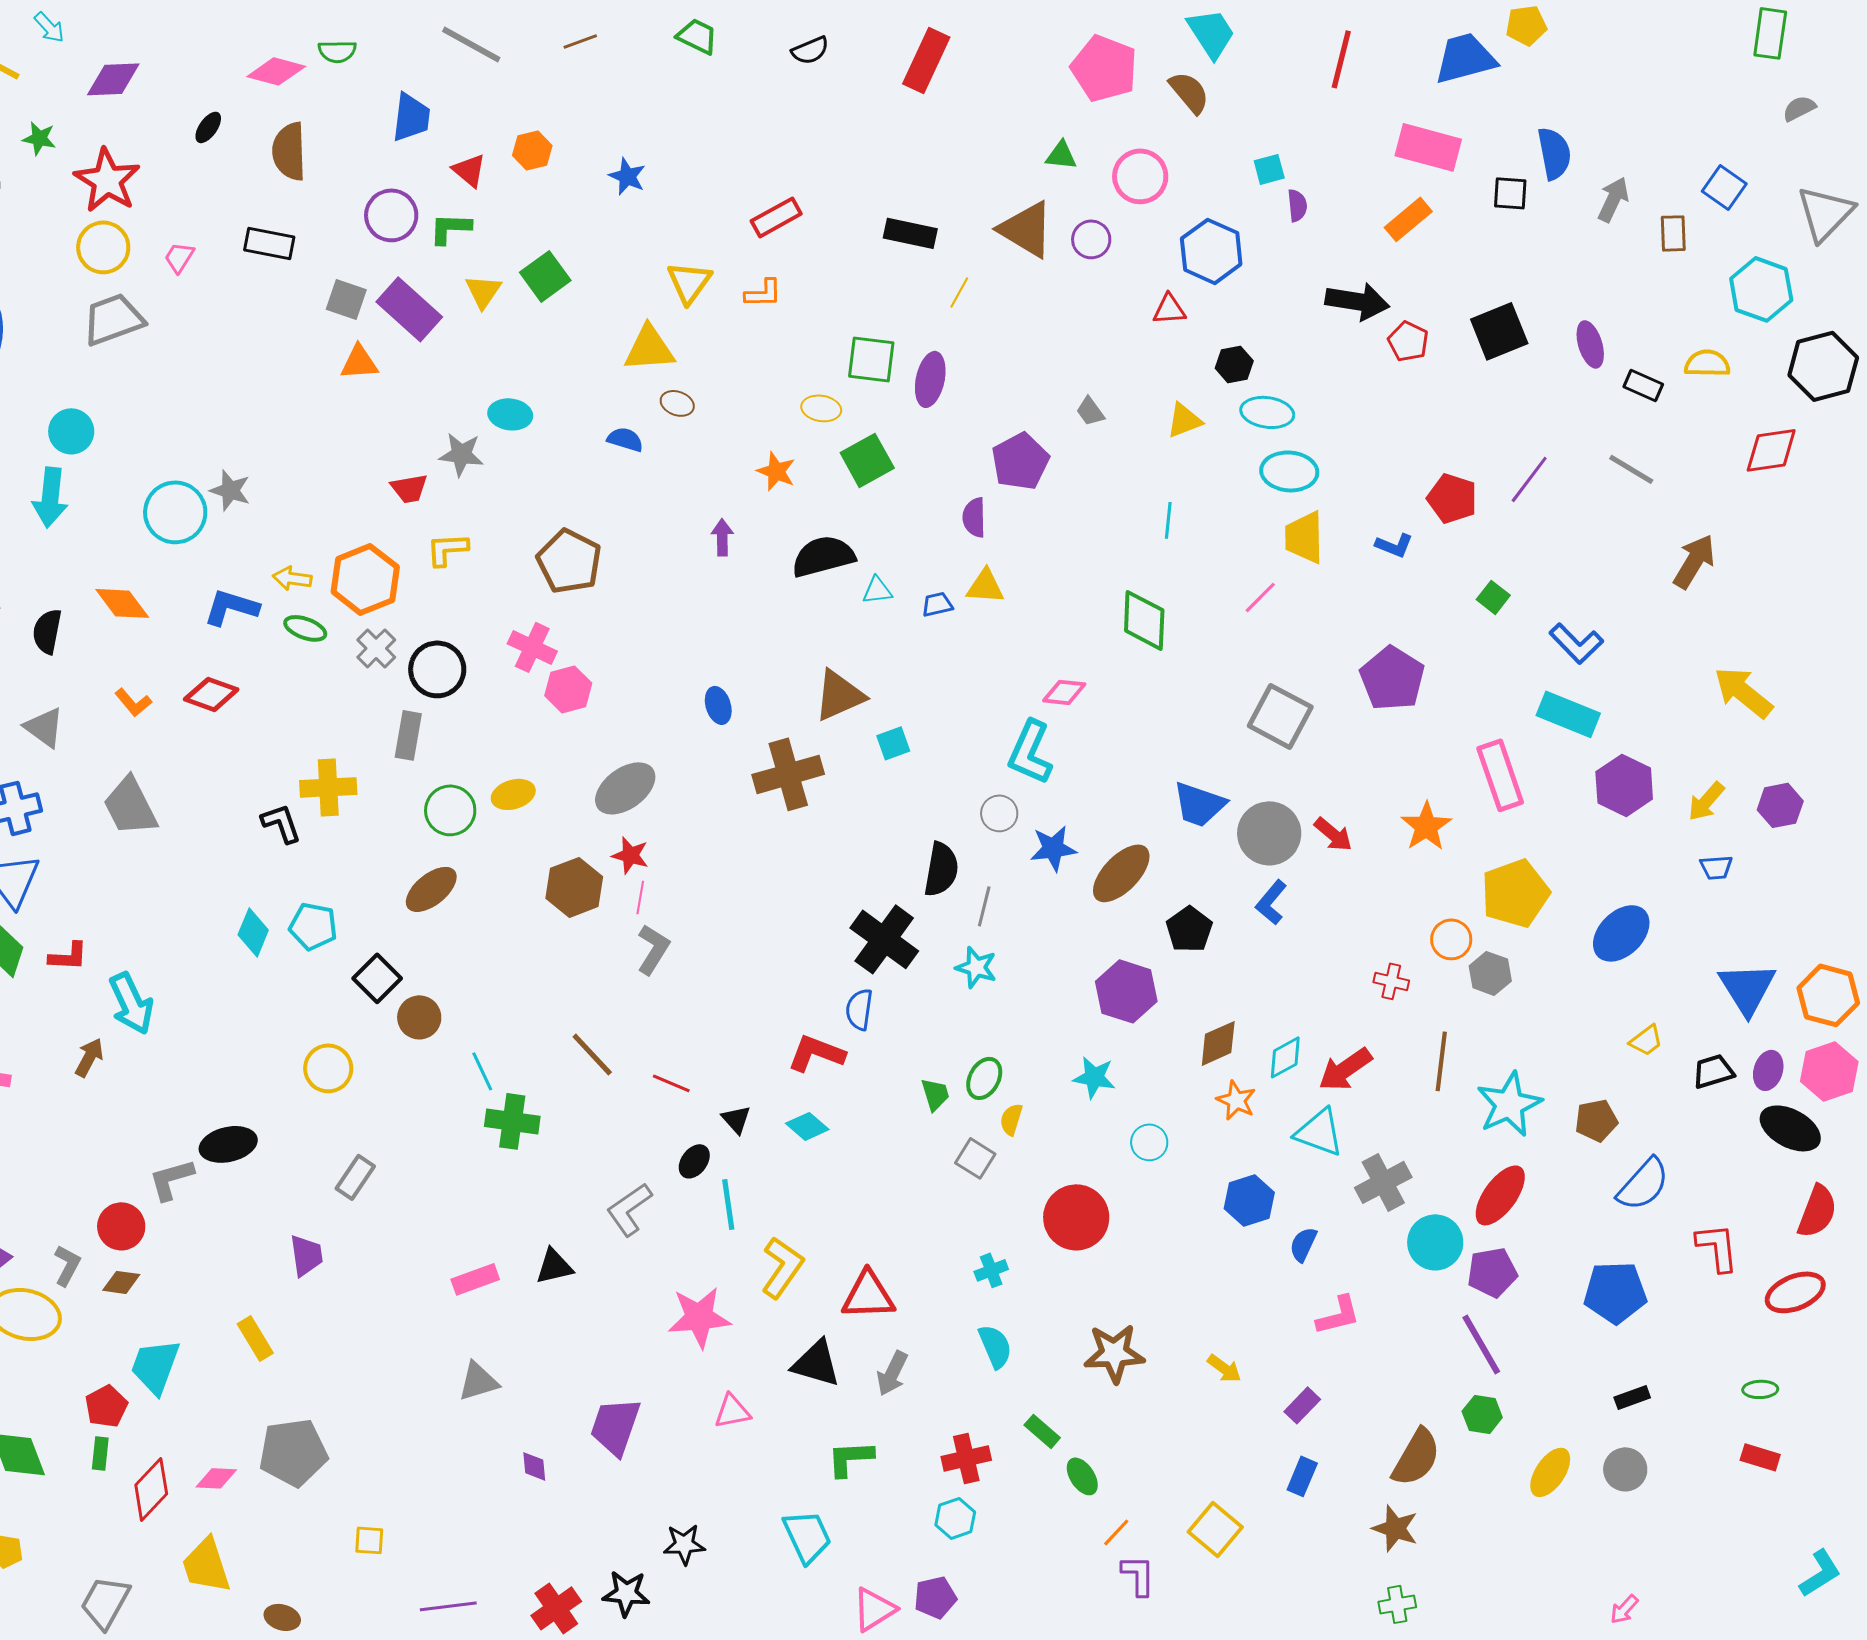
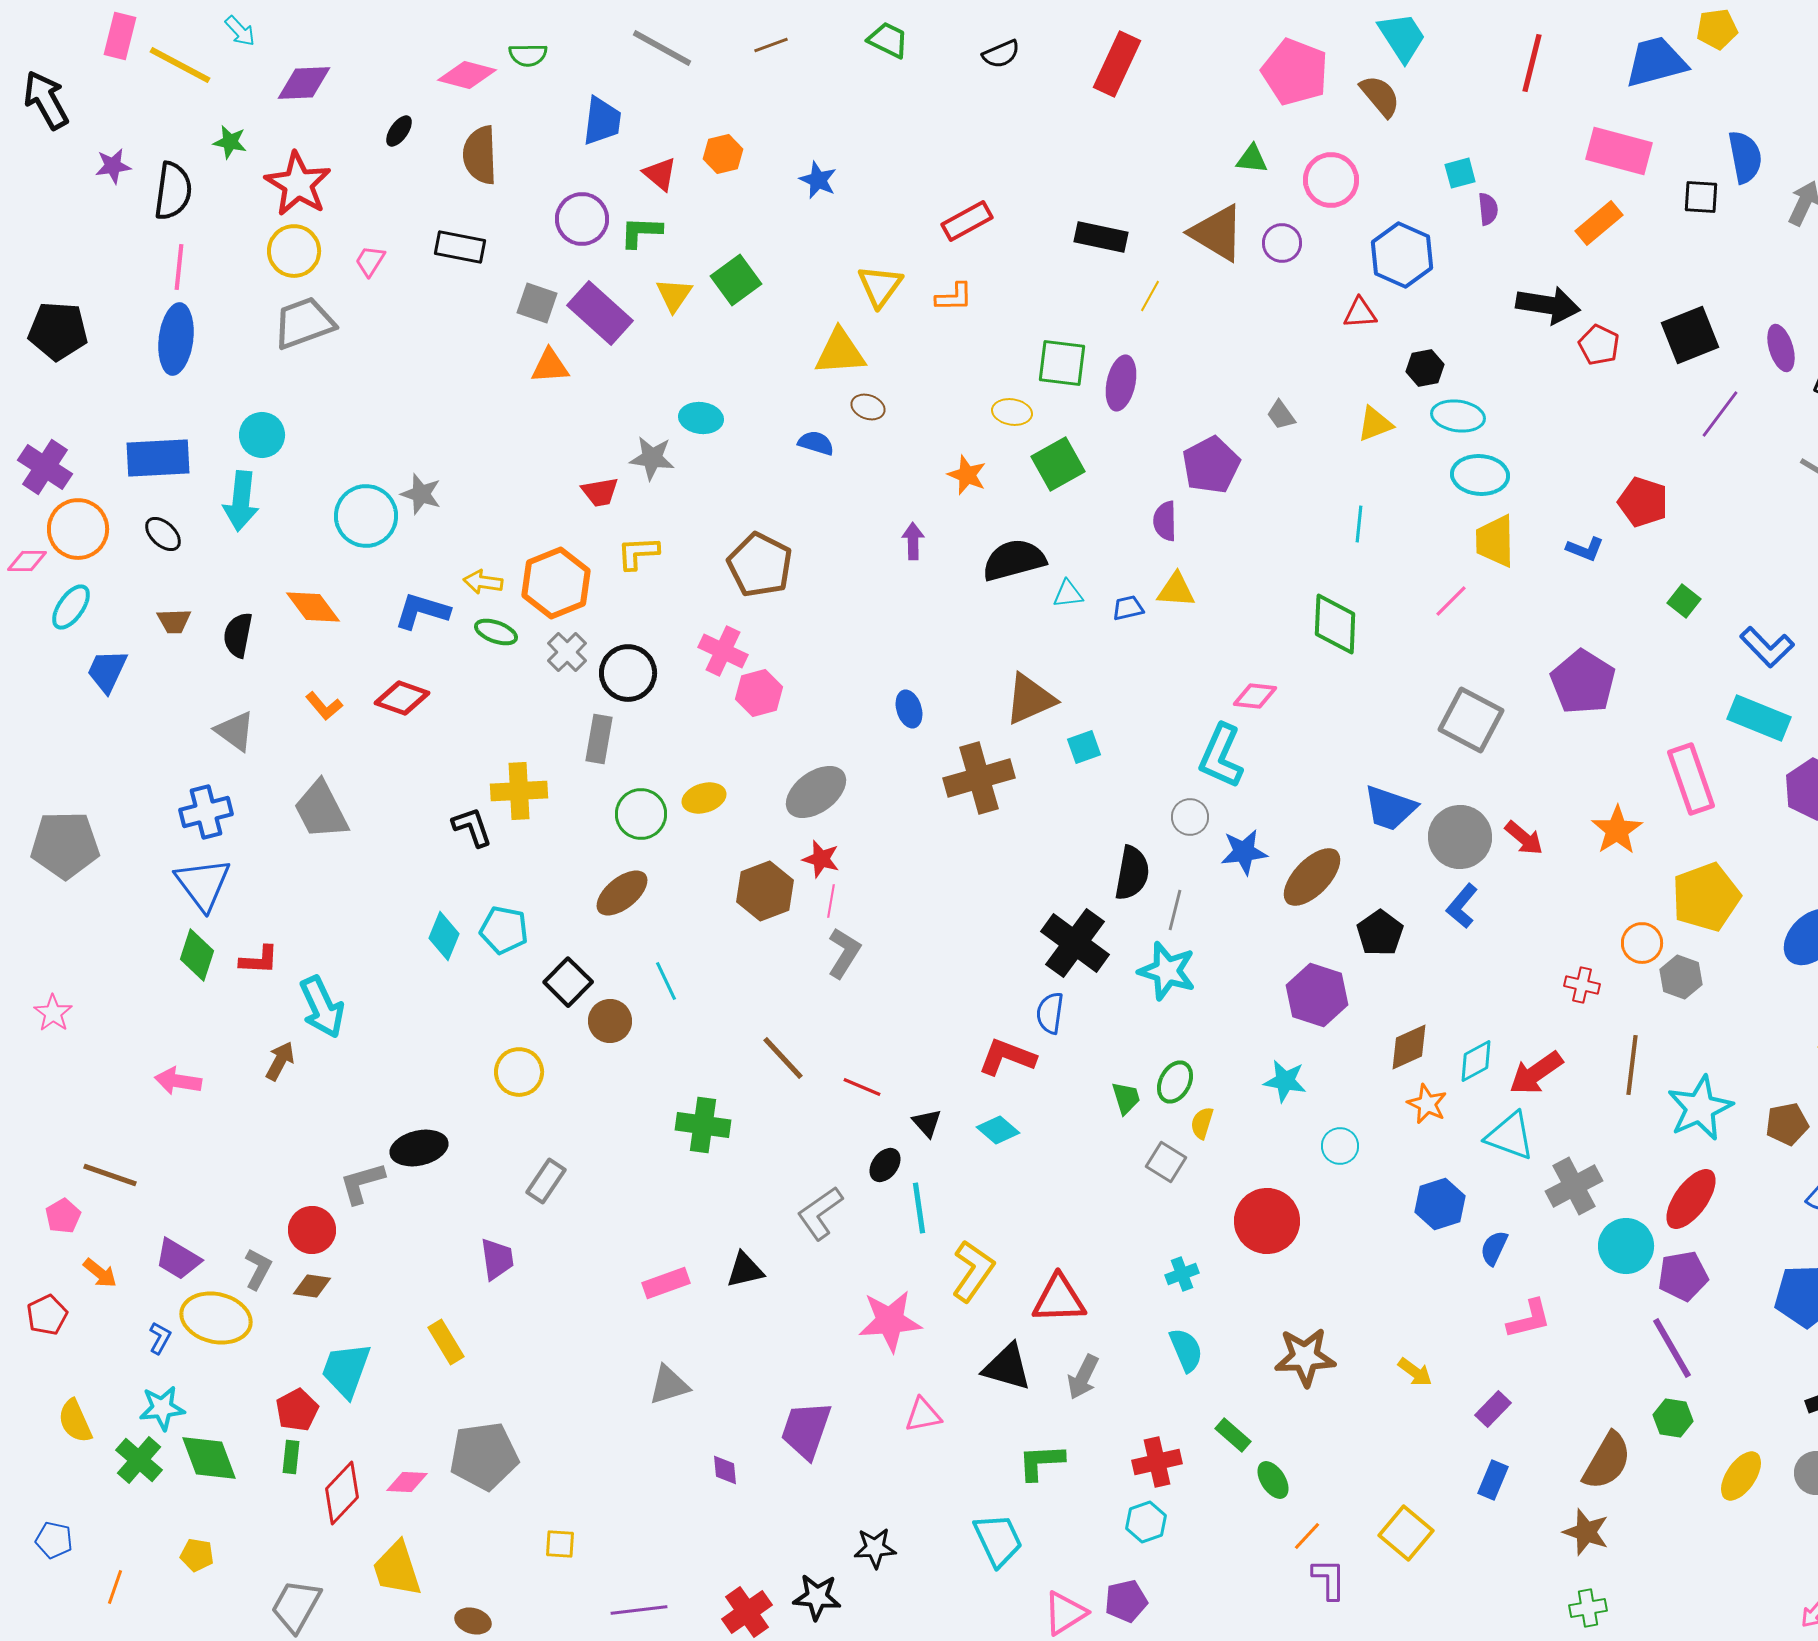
purple line: (1529, 479) -> (1720, 414), moved
cyan star: (976, 967) -> (1167, 971), size x1.4
cyan line: (482, 1071) -> (666, 981), moved

